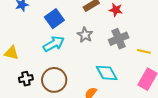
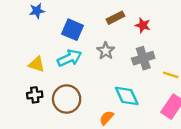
blue square: (54, 19) -> (72, 30), turned -36
yellow triangle: (11, 53) -> (37, 64), moved

